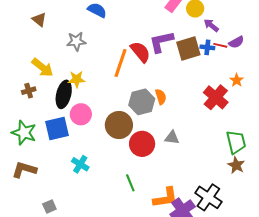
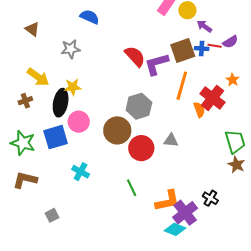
purple L-shape: (161, 42) -> (156, 64), moved
orange line: (120, 63) -> (182, 86), moved
orange semicircle: (161, 97) -> (199, 110), moved
black cross: (208, 197) -> (210, 198), size x0.6

